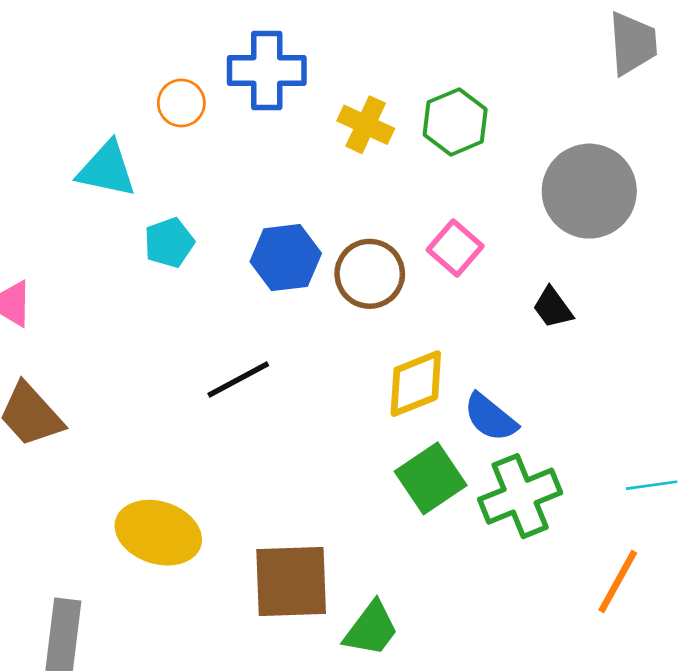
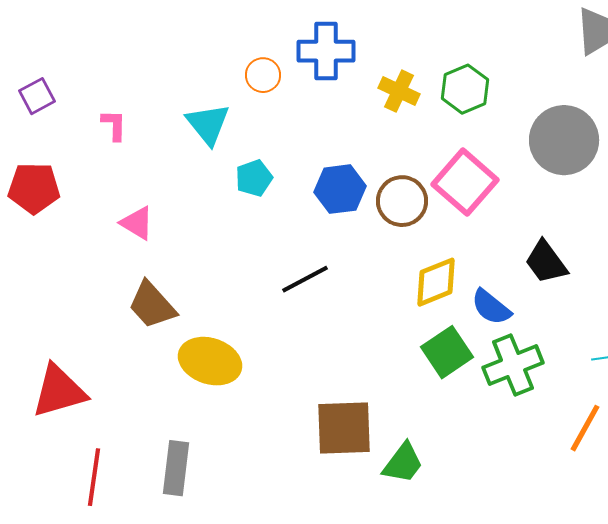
cyan triangle: (107, 169) -> (208, 124), turned 39
pink square: (455, 248) -> (465, 182), size x1.6
black trapezoid: (553, 308) -> (546, 262), moved, size x1.4
yellow ellipse: (158, 533) -> (210, 361), moved

